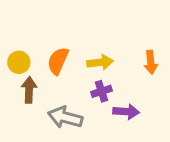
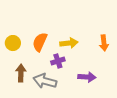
brown arrow: (29, 90) -> (21, 73), moved
purple cross: (102, 91) -> (58, 61), moved

